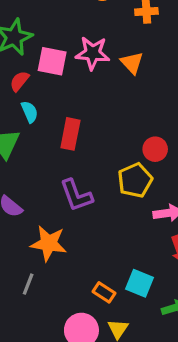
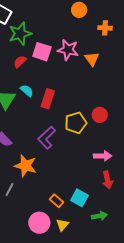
cyan semicircle: (30, 112) -> (27, 91), moved, turned -32
yellow pentagon: (135, 180) -> (76, 123), moved
purple L-shape: (76, 195) -> (47, 138), turned 60

